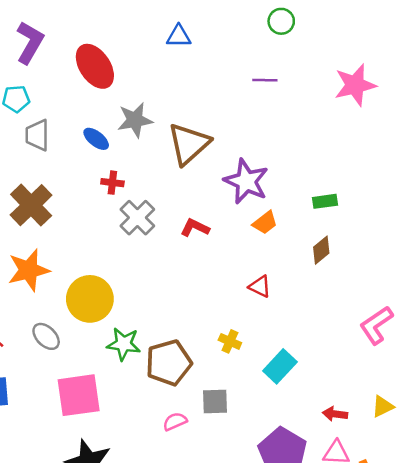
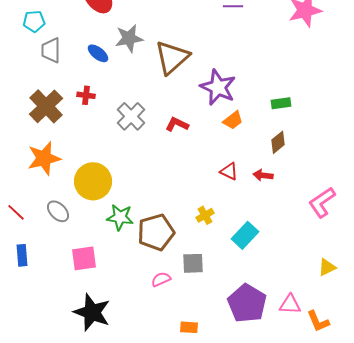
red cross: (112, 183) -> (86, 95), moved
yellow cross: (230, 341) -> (205, 215), turned 36
pink square: (79, 395) -> (84, 258), size x0.7
red arrow: (335, 414) -> (263, 175), moved

